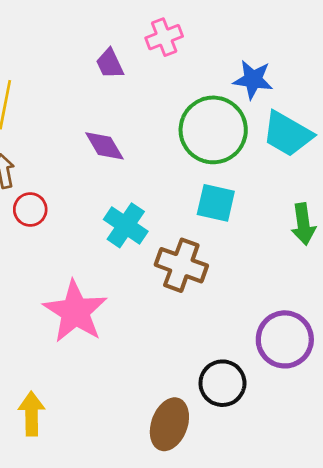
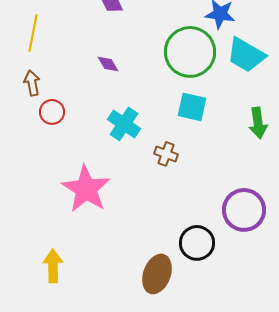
purple diamond: (104, 146) -> (108, 64), size x0.7
brown cross: (181, 265) -> (166, 154), size x0.6

